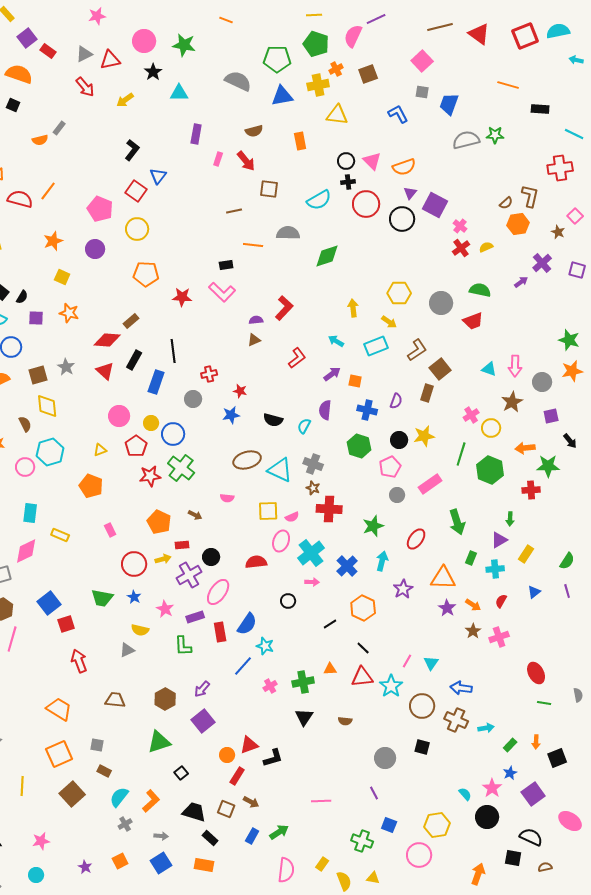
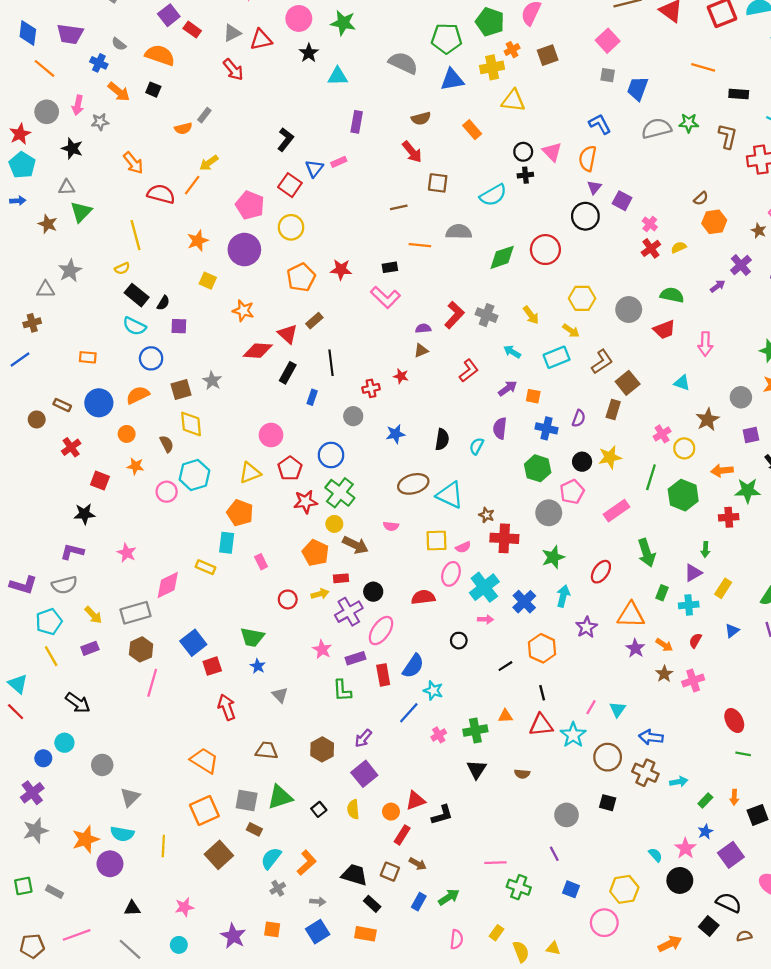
yellow arrow: (125, 100) -> (209, 163), moved
blue L-shape: (398, 114) -> (600, 124), moved
orange rectangle: (300, 141) -> (472, 130), turned -30
pink rectangle: (218, 159) -> (339, 162), moved, turned 48
orange semicircle: (404, 167) -> (588, 158), turned 120
brown L-shape: (530, 196) -> (728, 136), moved
red circle: (366, 204) -> (545, 250), moved
purple square: (435, 205) -> (622, 201), size x0.7
purple circle: (95, 249) -> (244, 250), size x1.5
orange pentagon: (146, 274) -> (301, 277), turned -30
red star: (182, 297) -> (341, 270), moved
yellow arrow: (353, 308) -> (531, 315), turned 150
orange star: (69, 313) -> (243, 311), moved
brown rectangle: (131, 321) -> (314, 321), moved
pink arrow: (515, 366) -> (705, 344), moved
red triangle: (105, 371) -> (288, 334), moved
blue rectangle: (156, 382) -> (312, 397), size x0.6
red star: (240, 391) -> (401, 376), moved
black semicircle: (273, 420) -> (442, 439), turned -96
yellow circle: (151, 423) -> (334, 524), moved
yellow triangle: (100, 450) -> (250, 473), size x1.5
gray cross: (313, 464) -> (487, 315), moved
gray circle: (397, 495) -> (549, 513), moved, size x1.5
cyan rectangle: (30, 513) -> (227, 543), moved
brown arrow: (195, 515) -> (355, 545), size x1.6
red circle: (134, 564) -> (288, 599), size x0.7
blue star: (134, 597) -> (258, 666), moved
yellow semicircle: (140, 630) -> (353, 809), moved, turned 72
black line: (363, 648) -> (542, 693), turned 32
gray triangle: (127, 650) -> (280, 695), turned -49
green triangle: (159, 742) -> (280, 797), moved
gray square: (97, 745) -> (247, 800), size x1.5
black square: (181, 773) -> (319, 809), moved
green cross: (362, 841) -> (519, 887), moved
black square: (513, 858) -> (709, 926), turned 30
orange square: (120, 861) -> (272, 929), turned 35
purple star: (85, 867) -> (233, 936), size x1.6
pink semicircle: (286, 870) -> (457, 939), size x0.7
orange arrow: (478, 874) -> (670, 944), turned 45

